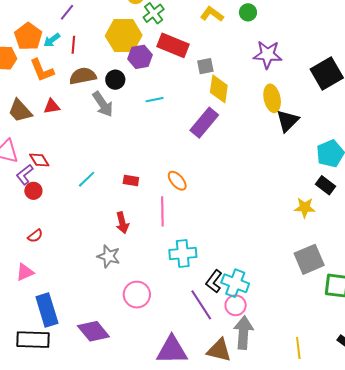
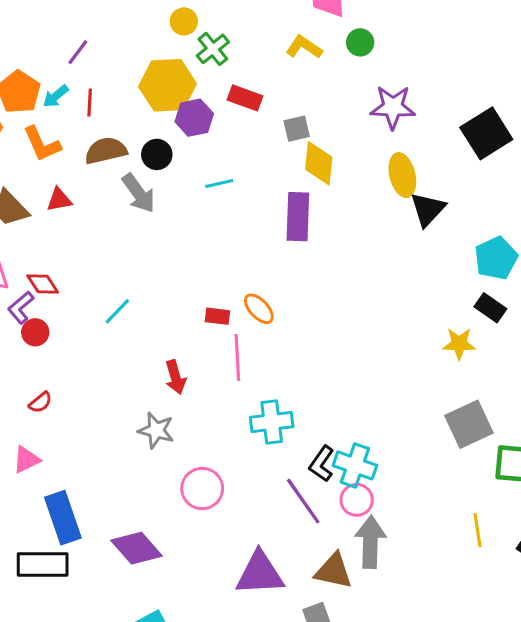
red rectangle: (173, 45) -> (245, 98), size x0.7
purple rectangle: (204, 123) -> (298, 217), turned -36
red rectangle: (131, 181) -> (217, 316), moved
yellow line: (298, 348) -> (478, 530), moved

